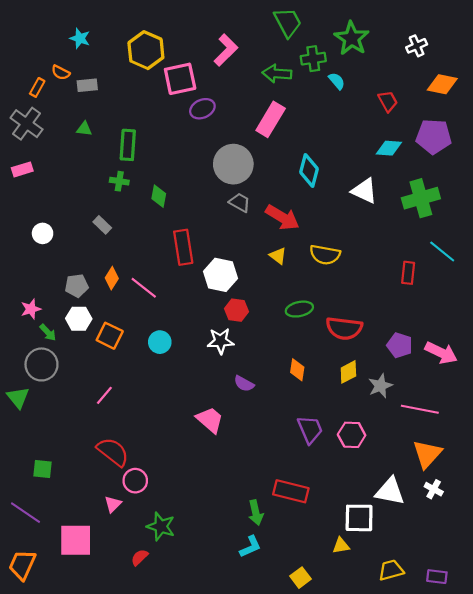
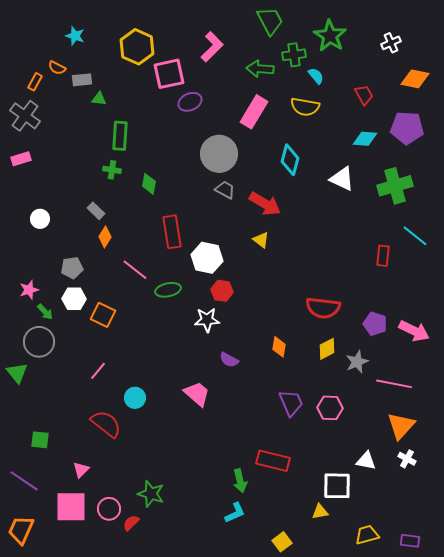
green triangle: (84, 129) -> (99, 99), moved
yellow semicircle: (325, 255) -> (305, 107), moved
orange diamond: (112, 278) -> (105, 237), moved
green ellipse: (299, 309) -> (168, 290), moved
cyan circle: (160, 342) -> (135, 398), moved
pink circle: (135, 481) -> (109, 509), moved
white triangle: (390, 491) -> (366, 461), size x0.7
pink triangle: (113, 504) -> (81, 470), moved

